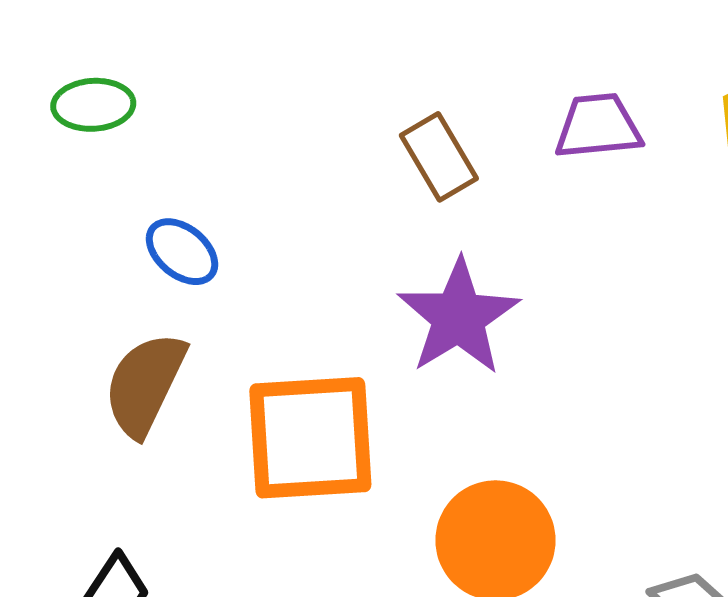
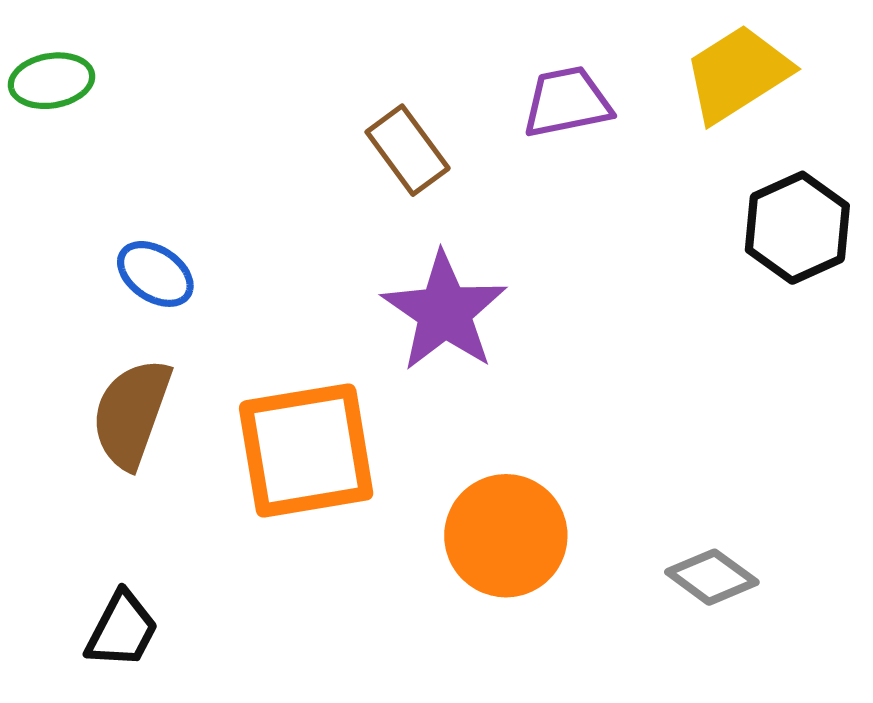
green ellipse: (93, 105) -> (51, 81), moved

